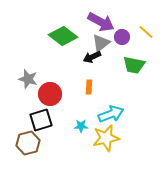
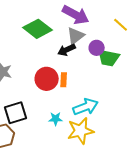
purple circle: (122, 37) -> (97, 48), moved
red circle: (50, 94) -> (47, 79), moved

